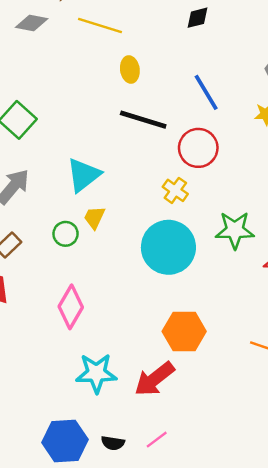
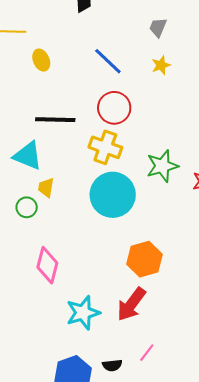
black line: (143, 120) -> (55, 120), moved
cyan triangle: (84, 175) -> (28, 156), turned -44
yellow cross: (175, 190) -> (105, 147), size x1.5

